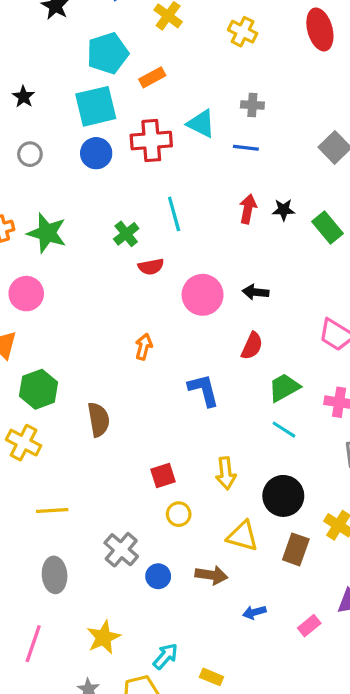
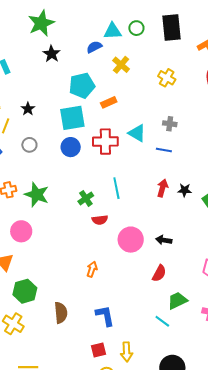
blue L-shape: (204, 390) -> (105, 316), moved
cyan line: (284, 430) -> (162, 321), moved
yellow arrow: (226, 473) -> (127, 352), moved

